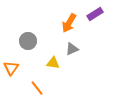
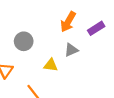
purple rectangle: (95, 14) -> (96, 28), moved

